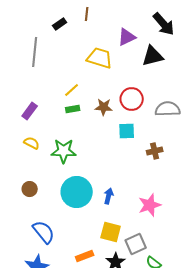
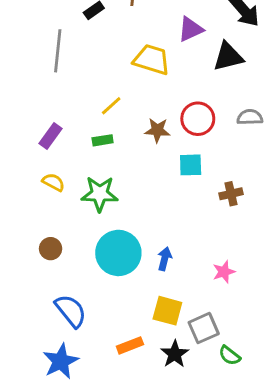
green rectangle: (73, 109) -> (103, 140), moved
gray semicircle: (168, 109) -> (250, 117), moved, size x0.7
pink star: (150, 205) -> (224, 272), size x0.7

